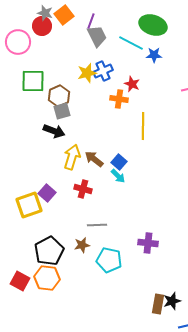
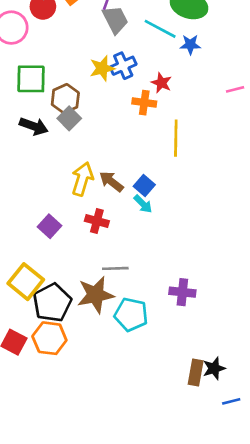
gray square: (62, 111) -> (69, 118), turned -30
black arrow: (54, 131) -> (34, 126), moved
yellow square: (29, 205) -> (26, 282), moved, turned -32
brown star: (82, 245) -> (96, 295), size x1.8

